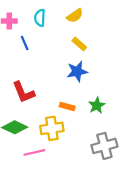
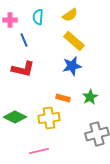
yellow rectangle: (79, 44) -> (74, 41), size x1.5
red L-shape: (23, 92) -> (23, 69), moved, turned -55
pink line: (34, 152) -> (39, 151), moved

